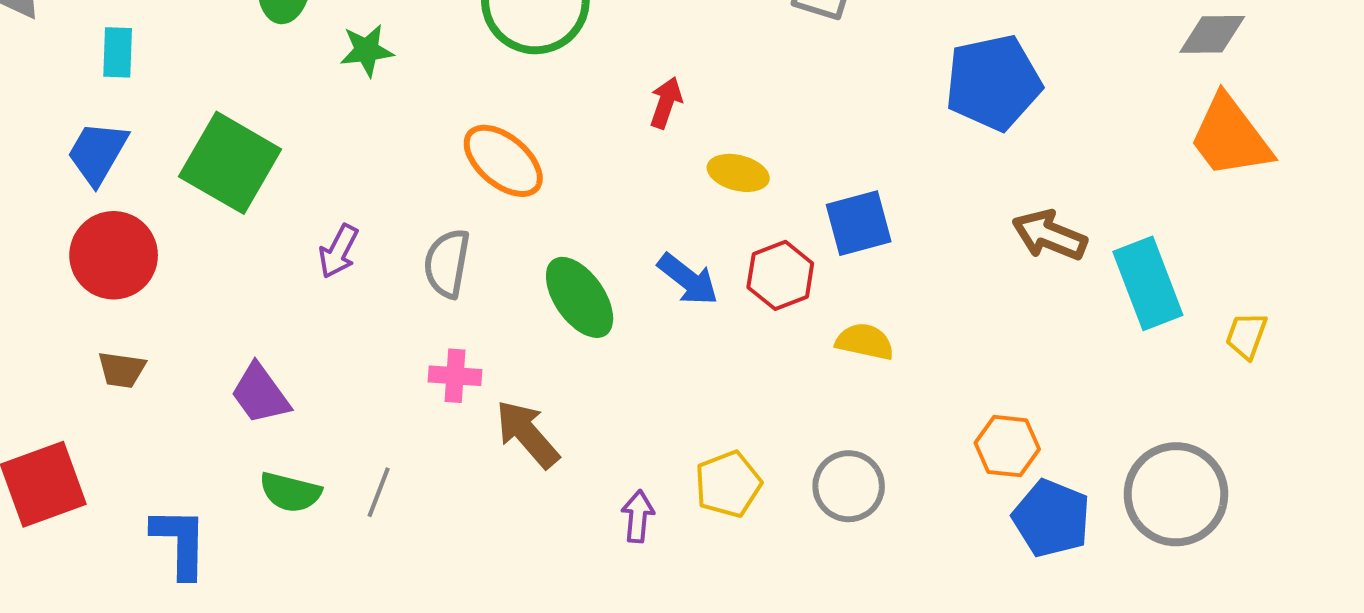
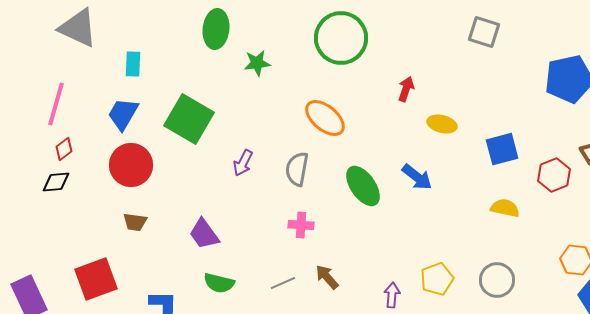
red hexagon: (780, 275) -> (554, 175), moved
brown arrow: (527, 434) -> (327, 277), moved, size x0.7
gray line: (379, 492) -> (283, 283), moved, turned 45

